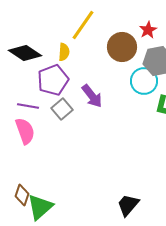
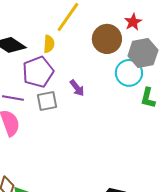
purple arrow: (92, 96) -> (77, 88), size x0.7
gray square: (62, 109) -> (47, 101), turned 30

